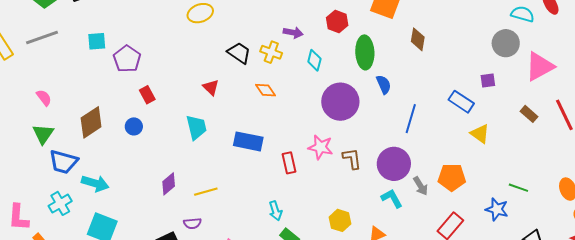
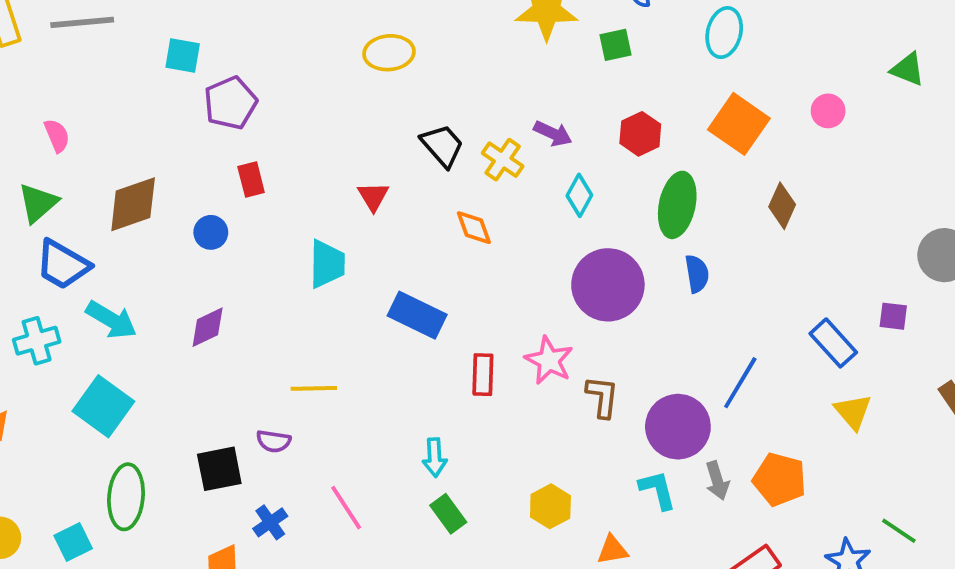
blue line: (411, 119) -> (740, 383), moved
purple diamond: (169, 184) -> (208, 327), moved

